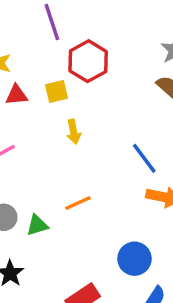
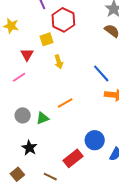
red triangle: (16, 95) -> (27, 55), moved, turned -48
blue circle: (134, 259) -> (95, 140), moved

